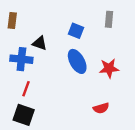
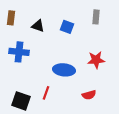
black triangle: (40, 43) -> (38, 26), moved
blue ellipse: (77, 61) -> (64, 70), moved, turned -55
red line: (26, 89) -> (46, 93), moved

